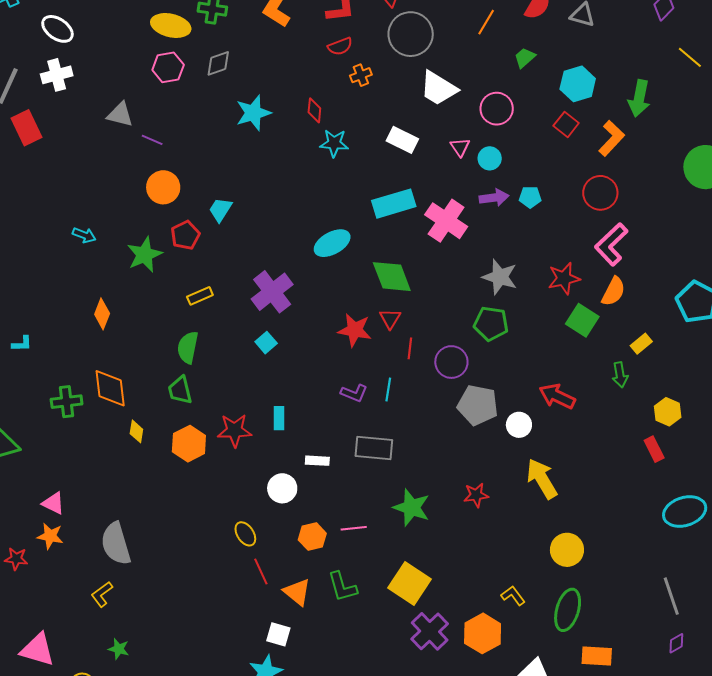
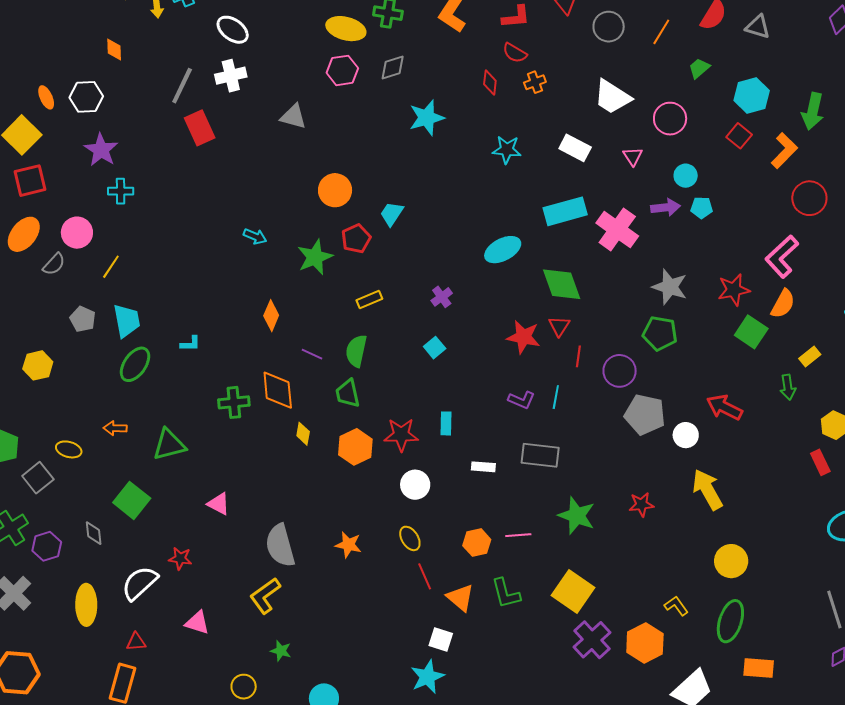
gray circle: (411, 34) -> (609, 27), moved, size x0.7
red semicircle: (340, 46) -> (515, 53), turned 50
red diamond: (314, 110) -> (490, 82), moved
purple line: (152, 140) -> (312, 354), moved
cyan circle: (490, 158) -> (686, 176), moved
red circle: (600, 193) -> (809, 198), moved
purple cross: (272, 292) -> (442, 297), size x0.5
white circle: (282, 488) -> (415, 485), moved
orange star: (50, 536) -> (348, 545), moved
yellow L-shape: (102, 594) -> (265, 596), size x1.4
pink triangle: (38, 650) -> (197, 623), moved, size x0.7

